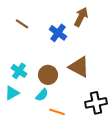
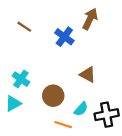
brown triangle: (79, 67) -> (88, 75), size x0.7
brown circle: (48, 75) -> (53, 96), moved
cyan semicircle: (42, 95) -> (81, 109), moved

